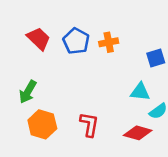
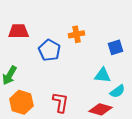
red trapezoid: (39, 39) -> (18, 31), turned -45
blue pentagon: (76, 41) -> (49, 50), moved

